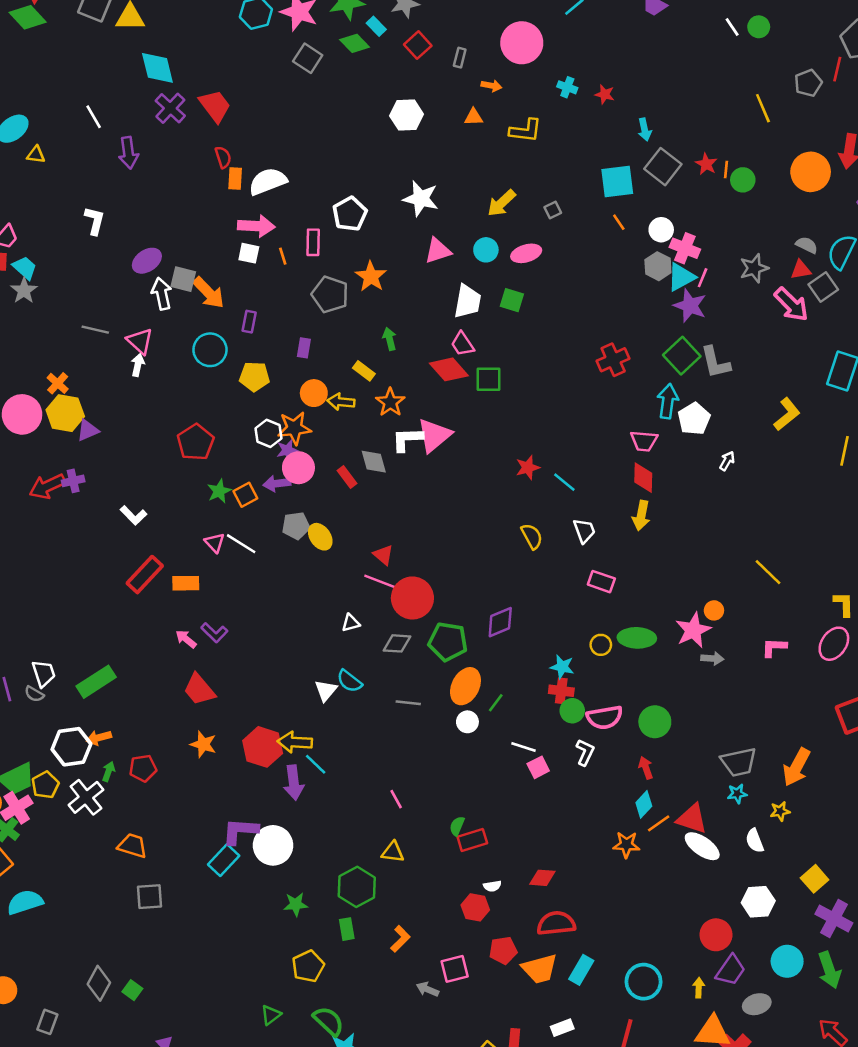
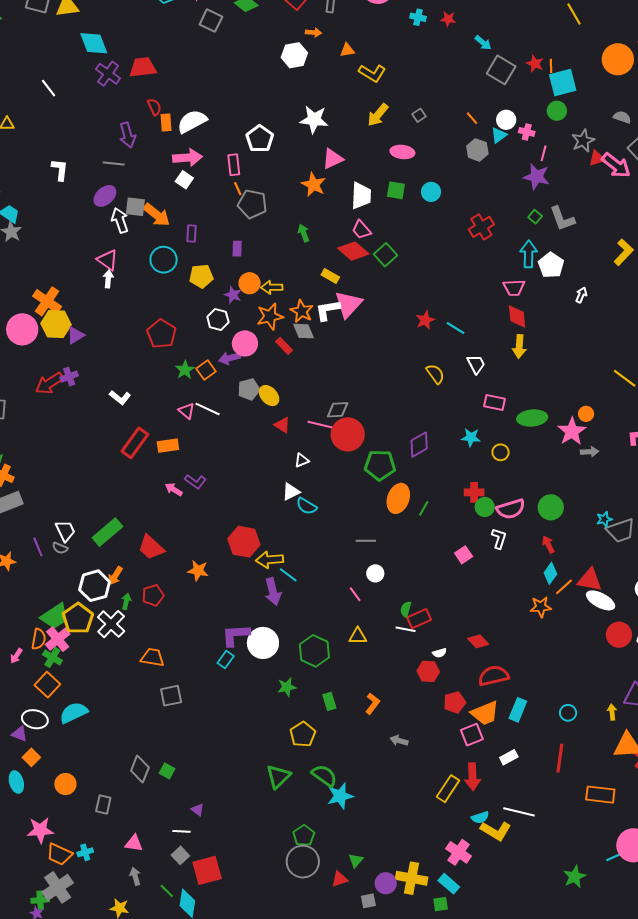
orange arrow: (491, 86) -> (314, 32), moved
red trapezoid: (215, 106) -> (143, 67), turned -52
cyan arrow: (645, 129) -> (483, 43), turned -30
yellow L-shape: (525, 130) -> (372, 73), moved, turned 32
purple arrow: (128, 153) -> (127, 135), moved
green circle: (743, 180) -> (557, 111), moved
cyan square: (617, 182) -> (563, 82), moved
pink cross: (685, 248) -> (527, 132), size x0.7
cyan circle: (486, 250) -> (431, 192), moved
white square: (249, 253) -> (184, 180), turned 30
pink ellipse: (526, 253) -> (402, 152), turned 30
orange line: (283, 256) -> (238, 189), moved
gray hexagon: (658, 266) -> (477, 150), moved
red triangle: (801, 270) -> (597, 158), moved
orange star: (371, 276) -> (314, 185), moved
cyan triangle: (681, 277) -> (499, 135), moved, size x0.7
gray line: (95, 330) -> (114, 164), moved
green square: (682, 356) -> (535, 217), size x0.5
yellow rectangle: (364, 371) -> (330, 276), moved
green square: (489, 379) -> (385, 255), turned -35
orange cross: (58, 383) -> (47, 301), size x1.6
orange star: (390, 402) -> (302, 311), moved
orange star: (294, 428) -> (270, 316), moved
purple star: (287, 450) -> (233, 295), moved, turned -30
red triangle: (383, 555) -> (282, 425), moved
green ellipse: (637, 638) -> (532, 418), moved
gray diamond: (397, 643) -> (338, 410), moved
cyan star: (562, 667) -> (471, 437), moved
red trapezoid: (199, 689) -> (151, 547), moved
white triangle: (326, 690) -> (291, 492), moved, turned 30
gray line: (408, 703) -> (366, 541), moved
white circle: (467, 722) -> (375, 573), moved
orange arrow: (99, 738) -> (115, 576), turned -36
red hexagon: (263, 747) -> (244, 542), moved
white line: (523, 747) -> (406, 629), moved
yellow pentagon: (45, 785) -> (78, 618), size x1.4
cyan star: (737, 794) -> (604, 519), moved
cyan rectangle: (224, 860) -> (226, 659), size x0.7
red diamond: (542, 878) -> (478, 641), turned 50
green hexagon: (357, 887) -> (314, 651), moved
red circle: (716, 935) -> (619, 635), moved
pink square: (455, 969) -> (472, 735), moved
cyan circle: (644, 982) -> (568, 713), size x0.6
green triangle: (271, 1015) -> (278, 776), size x1.5

